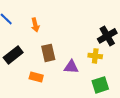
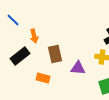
orange arrow: (35, 25) -> (34, 36), moved

